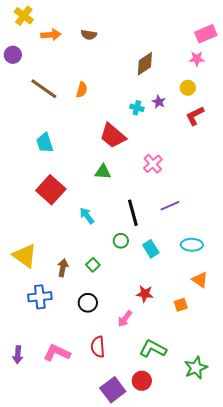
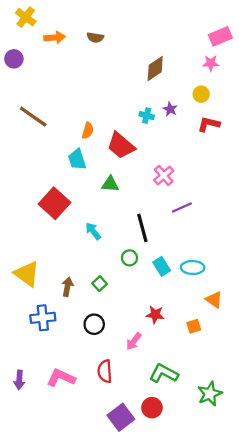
brown line: (44, 89) -> (33, 117), moved
orange semicircle: (82, 90) -> (88, 131), moved
red L-shape: (195, 116) -> (209, 124), turned 40
cyan trapezoid: (45, 143) -> (77, 159), moved
purple line: (170, 206) -> (182, 208), moved
cyan ellipse: (192, 245) -> (193, 267), moved

